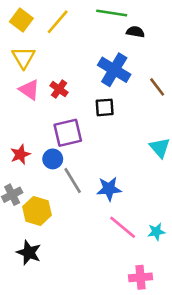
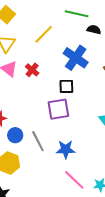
yellow line: (58, 22) -> (44, 34), moved
purple square: (68, 133) -> (58, 109), moved
blue circle: (53, 159) -> (15, 135), moved

